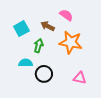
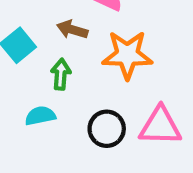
black circle: (44, 74) -> (107, 129), moved
pink triangle: (80, 78) -> (160, 126), size x1.5

